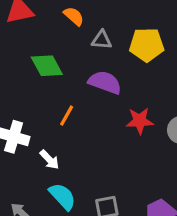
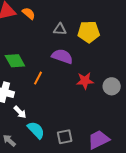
orange semicircle: (74, 16) -> (29, 13), moved
green diamond: (47, 66) -> (15, 61), moved
white arrow: (49, 160) -> (20, 112), moved

